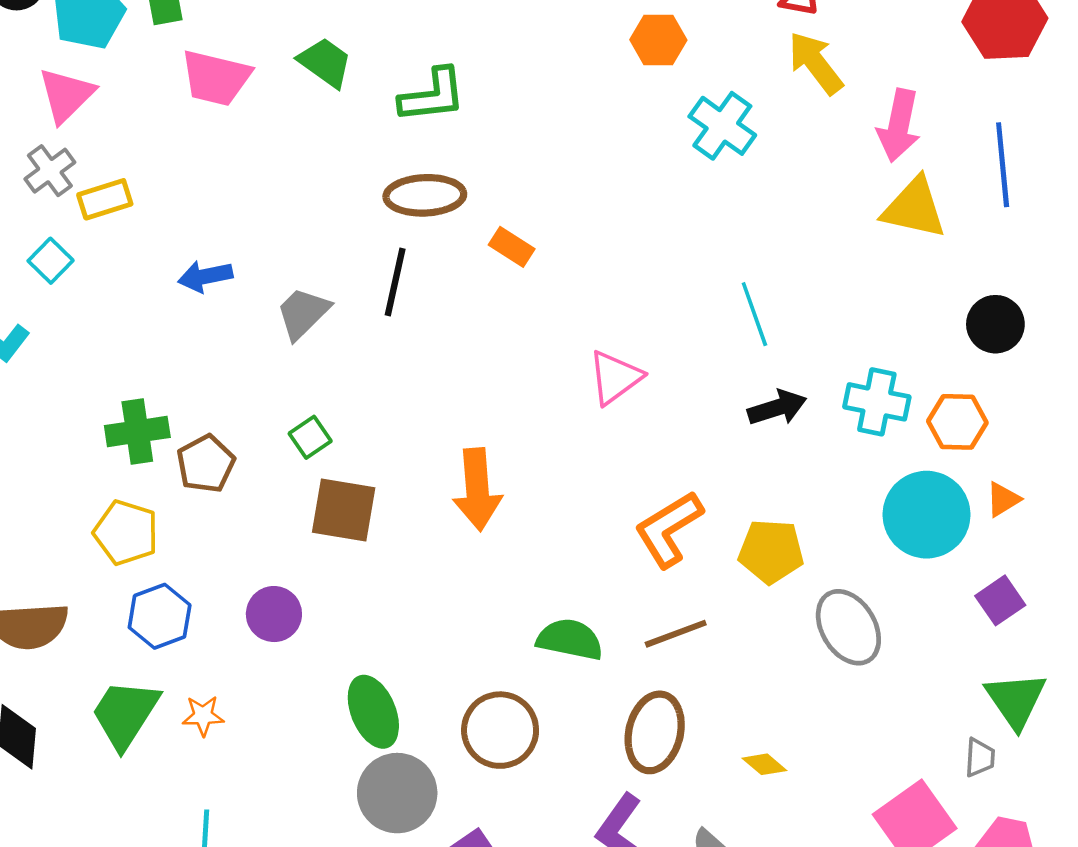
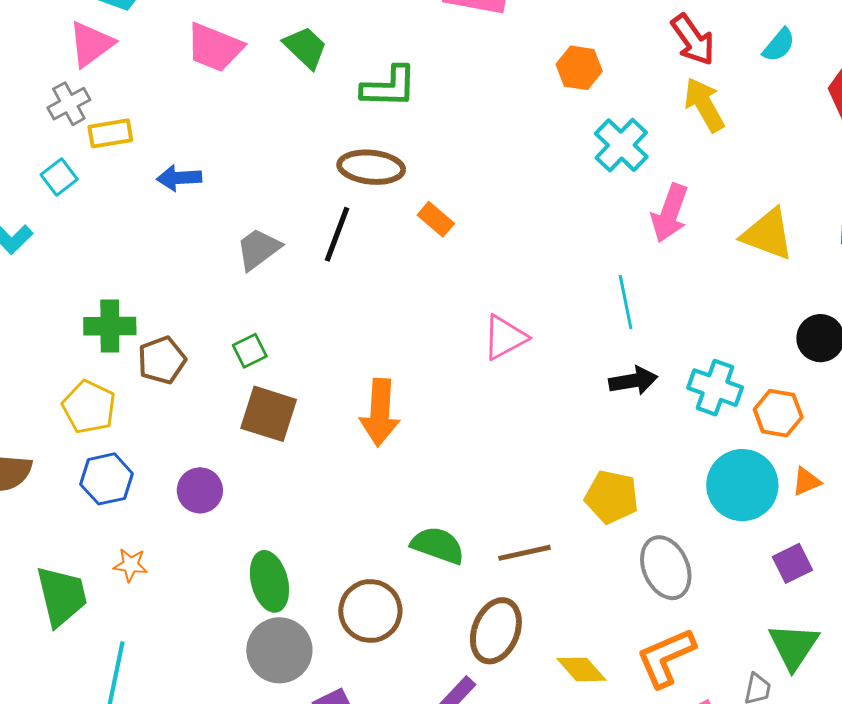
pink arrow: (899, 125) -> (670, 213), moved
blue arrow: (205, 276) -> (179, 178), moved
orange L-shape: (669, 529) -> (666, 657), moved
green trapezoid: (125, 714) -> (62, 596), moved, turned 126
yellow diamond: (764, 764) -> (582, 669), size x1.4

